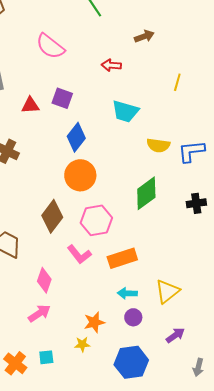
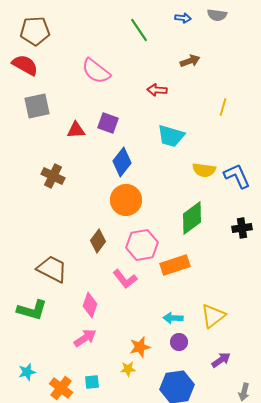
blue L-shape: (191, 151) -> (237, 176), turned 72
brown diamond: (52, 216) -> (98, 241), size x0.7
orange rectangle: (122, 258) -> (175, 265), moved

